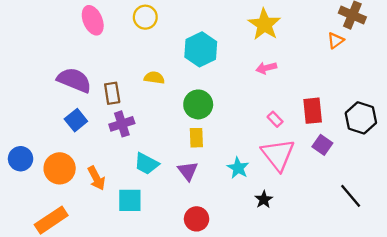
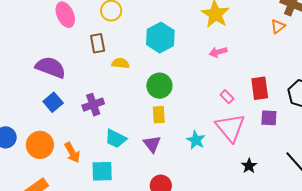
brown rectangle: (112, 93) -> (98, 43), moved
purple square: (322, 145) -> (269, 118), turned -30
black star: (264, 200) -> (249, 166), moved

